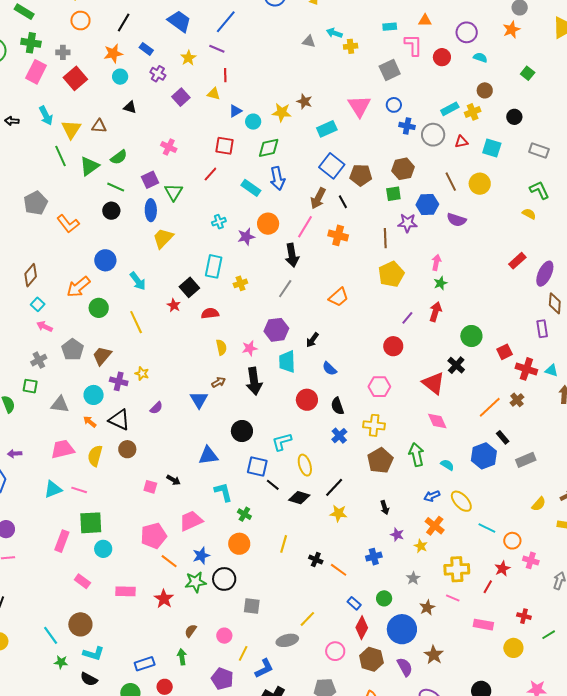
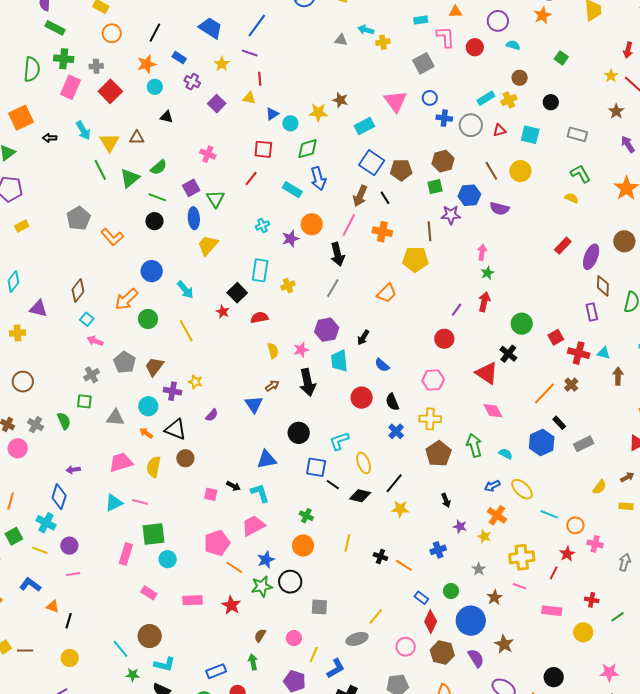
yellow pentagon: (391, 274) -> (415, 259), moved, turned 30
cyan L-shape: (223, 492) -> (260, 493), moved

